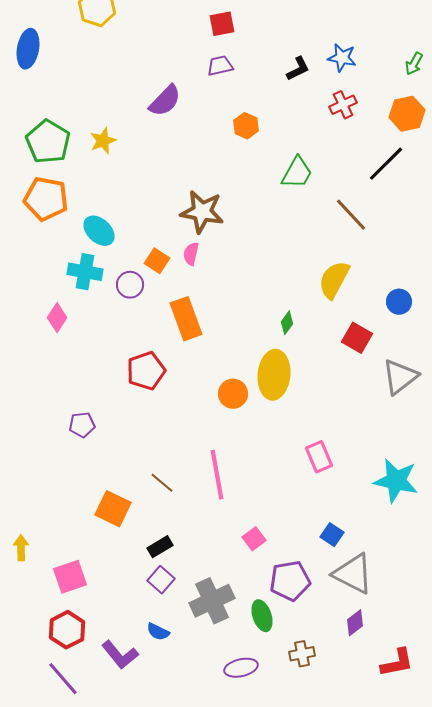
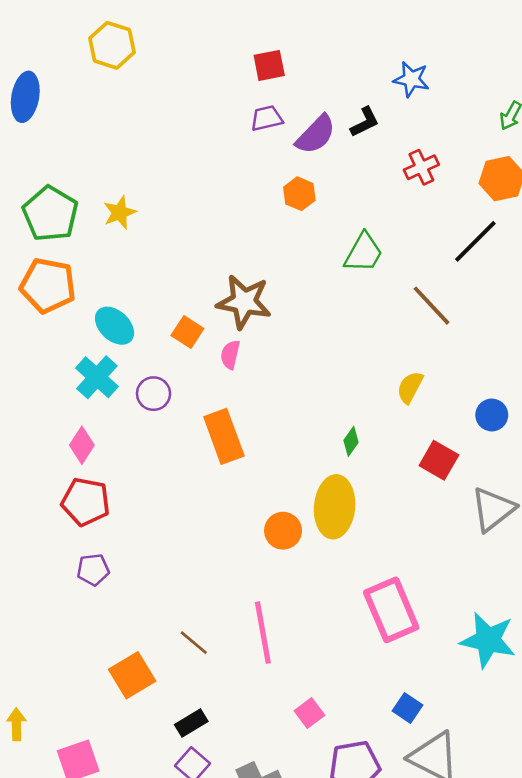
blue star: (342, 58) -> (411, 79), moved
purple semicircle: (165, 101) -> (316, 135), moved
orange square: (157, 261) -> (187, 332), moved
cyan cross: (85, 272) -> (97, 377), turned 32
yellow semicircle: (334, 280) -> (410, 387), size x0.7
pink diamond: (57, 318) -> (82, 445), moved
red pentagon: (146, 371) -> (86, 502), moved, turned 30
pink rectangle: (319, 457) -> (391, 610), size x1.6
orange square: (113, 509) -> (132, 675), turned 33

